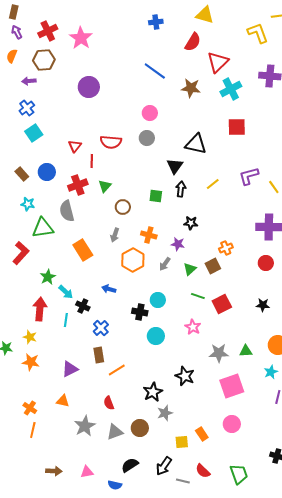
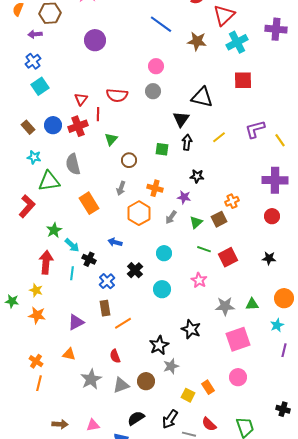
red cross: (78, 185) -> (78, 126), moved
black cross: (140, 312) -> (135, 270), moved, turned 35
yellow square: (182, 442) -> (188, 395), turned 32

